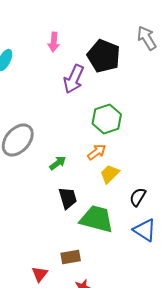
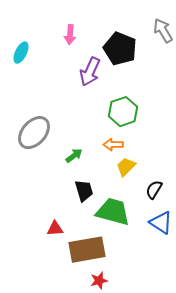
orange arrow: (97, 152) -> (113, 145), turned -144
brown rectangle: (71, 257) -> (87, 250), size x1.8
red triangle: (40, 274) -> (55, 229), moved, turned 48

